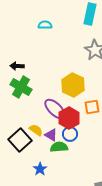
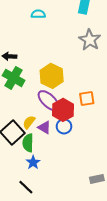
yellow hexagon: (73, 85) -> (52, 76), moved
yellow semicircle: (36, 130) -> (29, 122), turned -88
green semicircle: (59, 147) -> (28, 143), moved, turned -84

